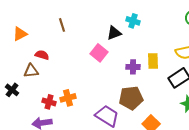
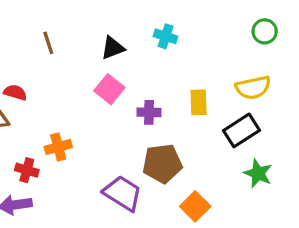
black triangle: (114, 33) -> (113, 48), moved
purple cross: (133, 67) -> (149, 112), moved
orange cross: (68, 98) -> (58, 147), moved

